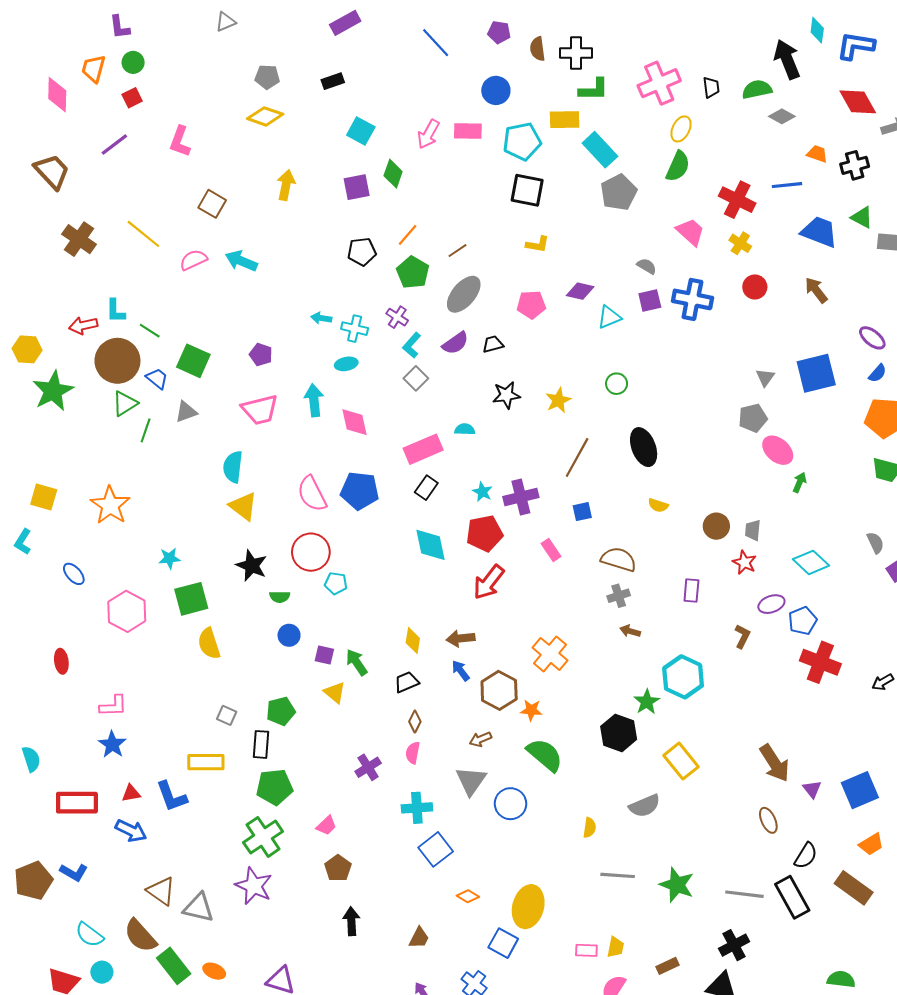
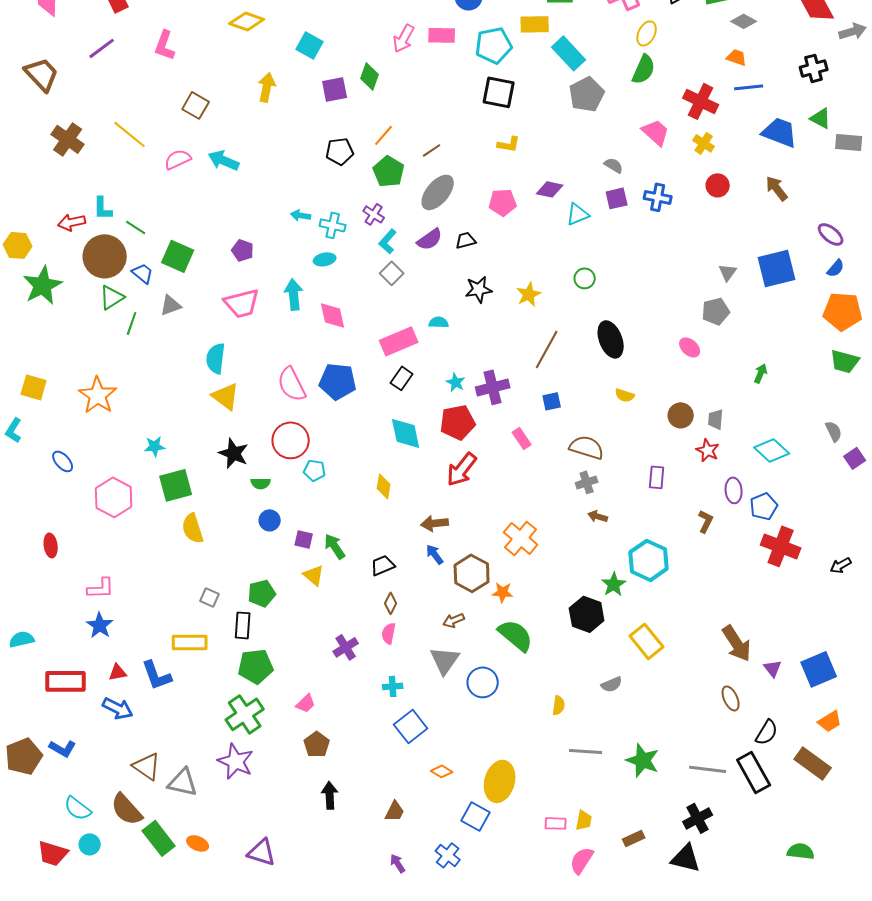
cyan square: (361, 131) -> (310, 45), moved
orange trapezoid: (817, 154) -> (737, 57), moved
blue cross: (692, 299) -> (658, 197), size x0.7
pink ellipse: (778, 450) -> (690, 347), moved, size x0.7
purple ellipse: (771, 604) -> (734, 490), turned -75
yellow diamond: (413, 640) -> (384, 486), moved
cyan semicircle: (31, 759) -> (22, 639), turned -85
gray semicircle: (645, 806) -> (612, 684), size x0.7
cyan cross: (417, 808) -> (393, 686), size x0.7

